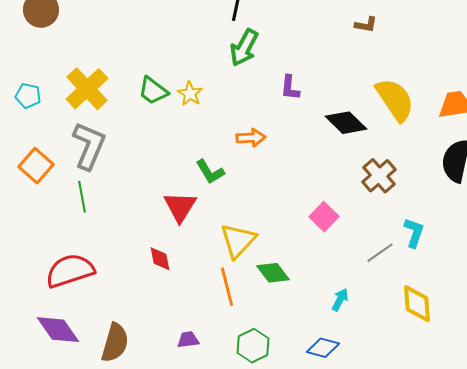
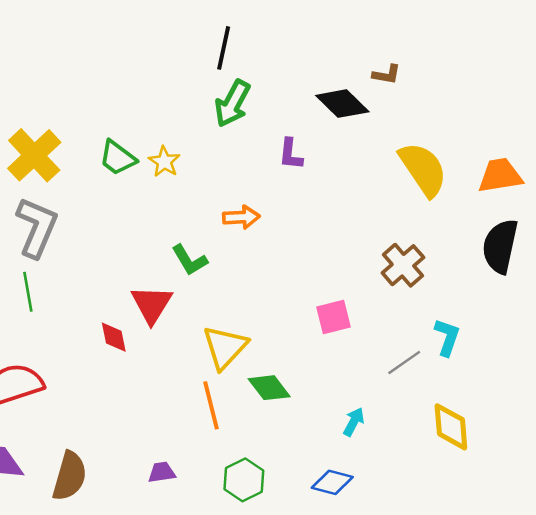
black diamond: (346, 123) -> (342, 104), moved
pink square: (324, 217) -> (334, 317), turned 32
red diamond: (160, 259) -> (114, 337), moved

